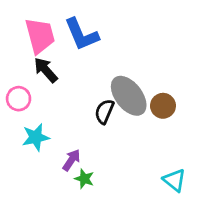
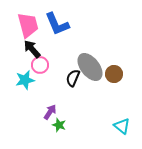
pink circle: (19, 99) -> (40, 65), moved
cyan star: (36, 137) -> (25, 80), moved

